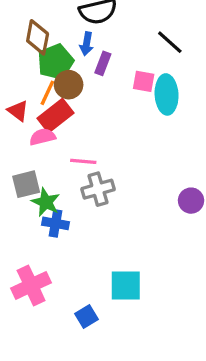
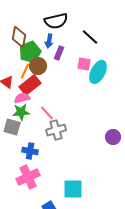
black line: (170, 42) -> (90, 37), moved
cyan ellipse: (167, 94) -> (98, 72), turned 30
pink line: (83, 161) -> (47, 113), turned 42
gray square: (26, 184) -> (12, 127), turned 30
green star: (46, 202) -> (21, 112), moved, turned -30
pink cross: (31, 285) -> (28, 177), moved

